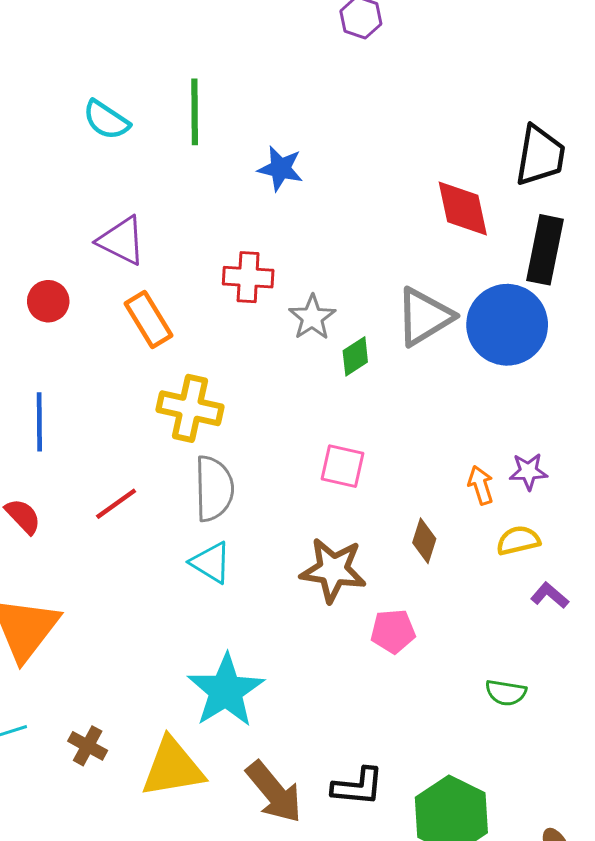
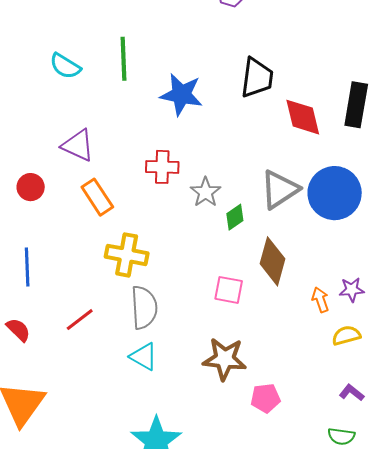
black trapezoid: (540, 156) -> (257, 78), moved
blue star: (280, 169) -> (181, 94), size x1.4
black rectangle: (545, 250) -> (356, 105), moved
brown diamond: (424, 541) -> (272, 261), moved, size x1.6
purple L-shape: (550, 595) -> (352, 393), moved

